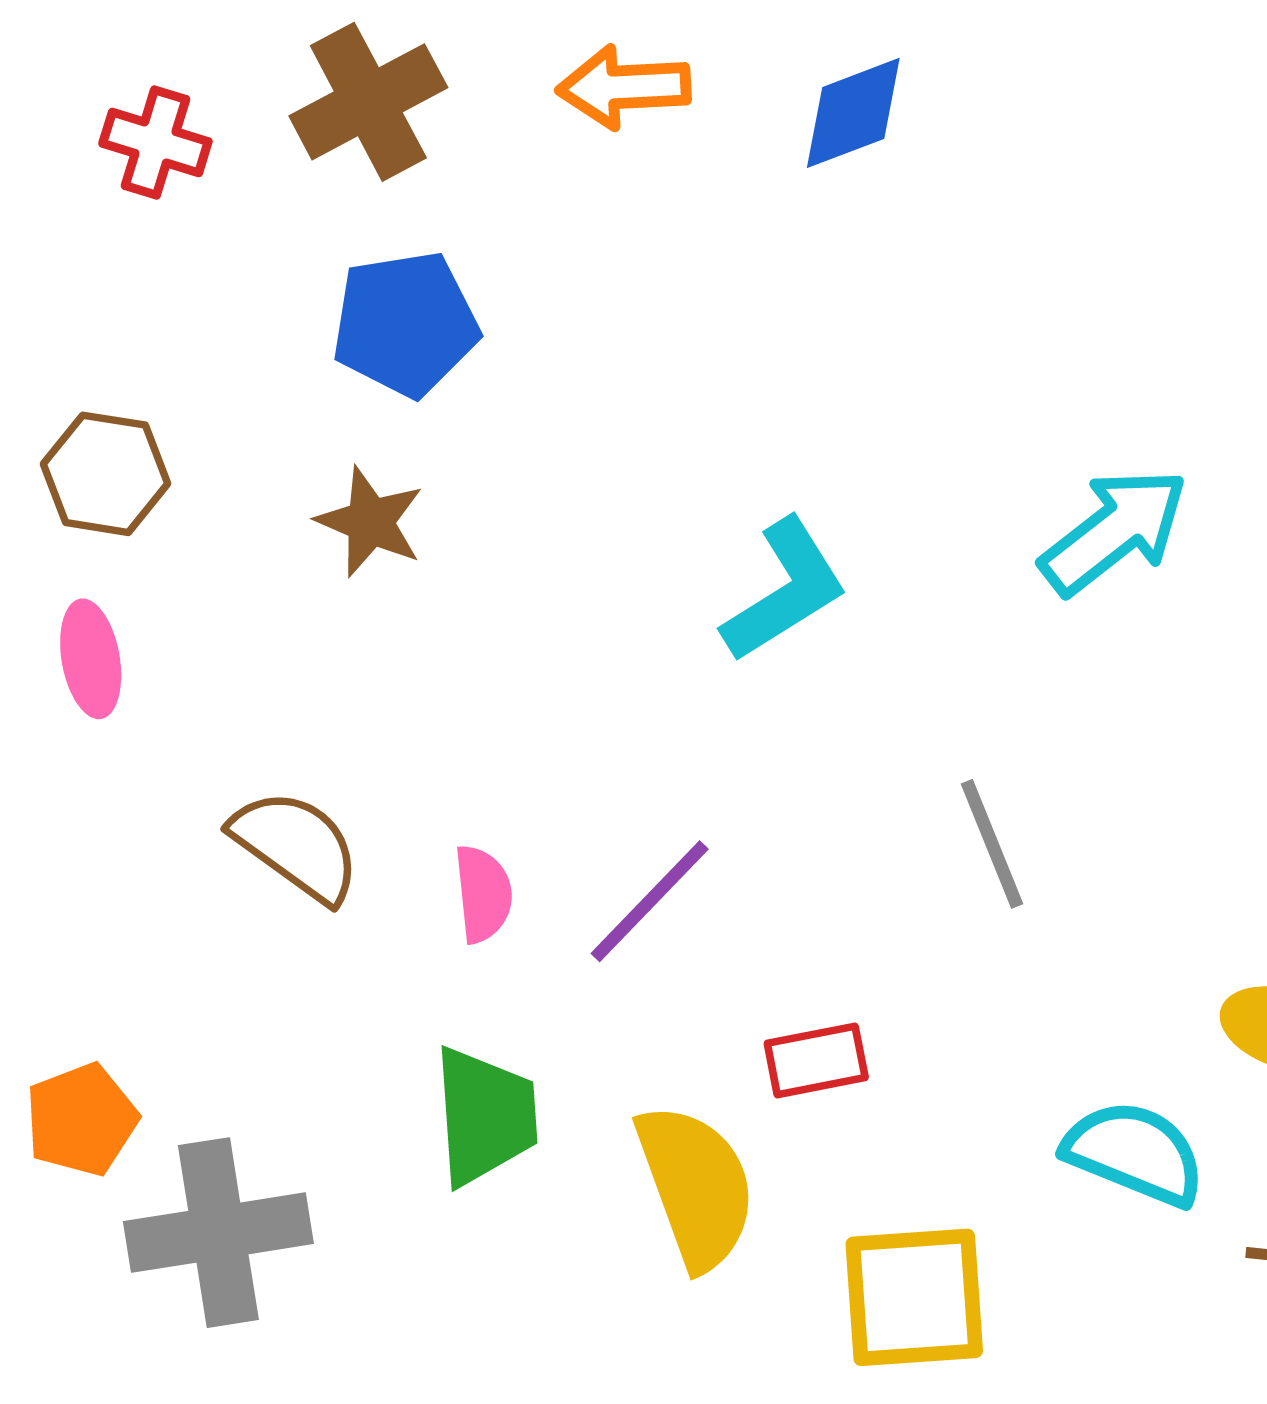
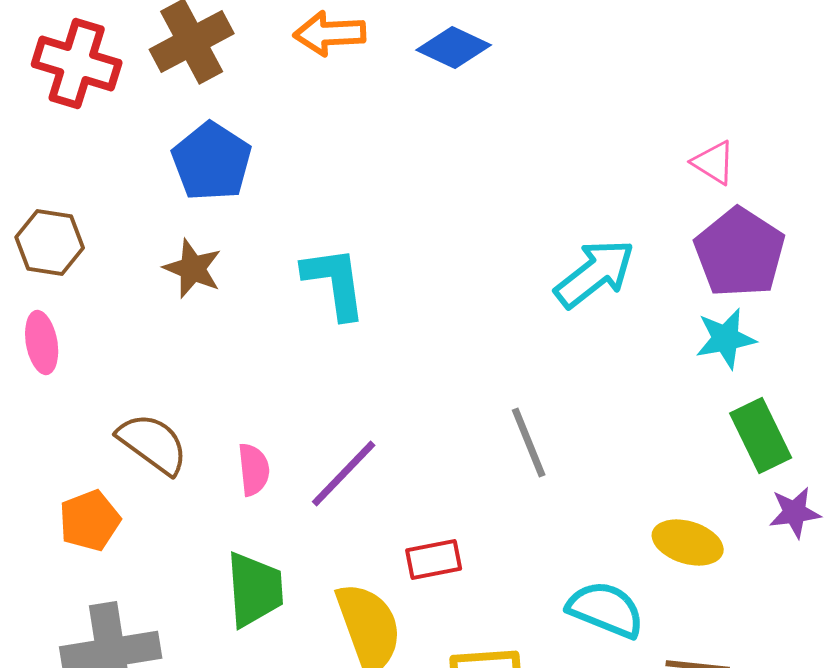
blue diamond: (853, 113) -> (454, 48), turned 46
red cross: (155, 142) -> (77, 64), size x1.5
blue pentagon: (405, 324) -> (212, 162), turned -30
cyan L-shape: (785, 590) -> (335, 282), moved, turned -66
orange pentagon: (81, 1120) -> (90, 520), moved

